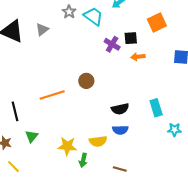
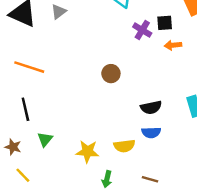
orange line: (52, 95) -> (29, 67), moved, turned 35
green arrow: (83, 160) -> (107, 179), moved

